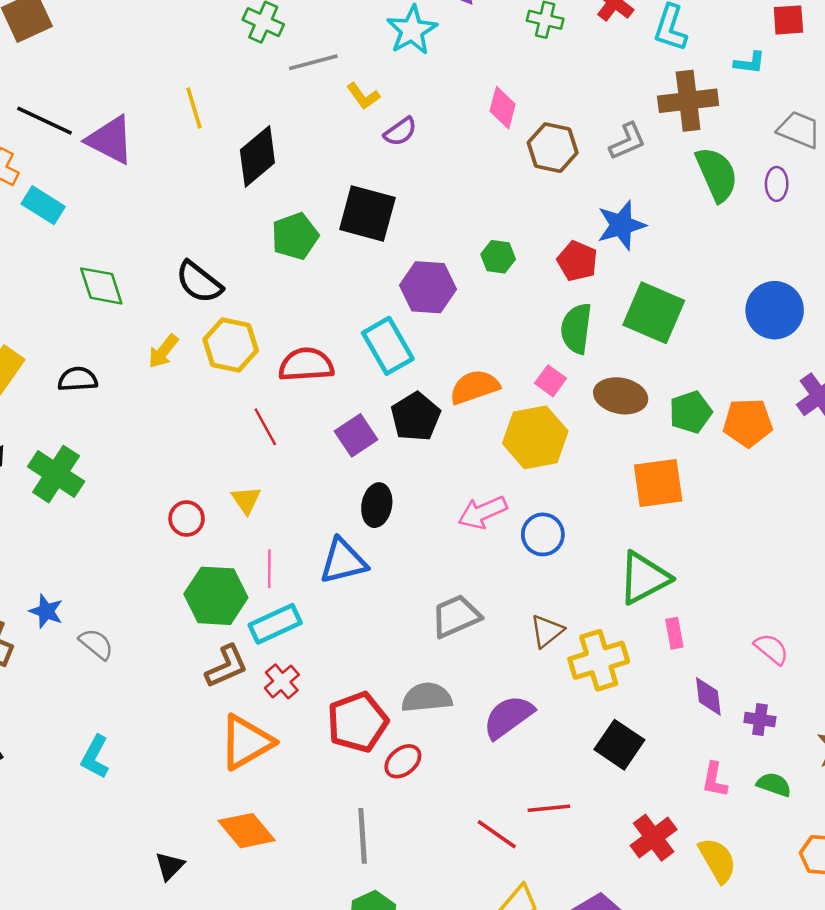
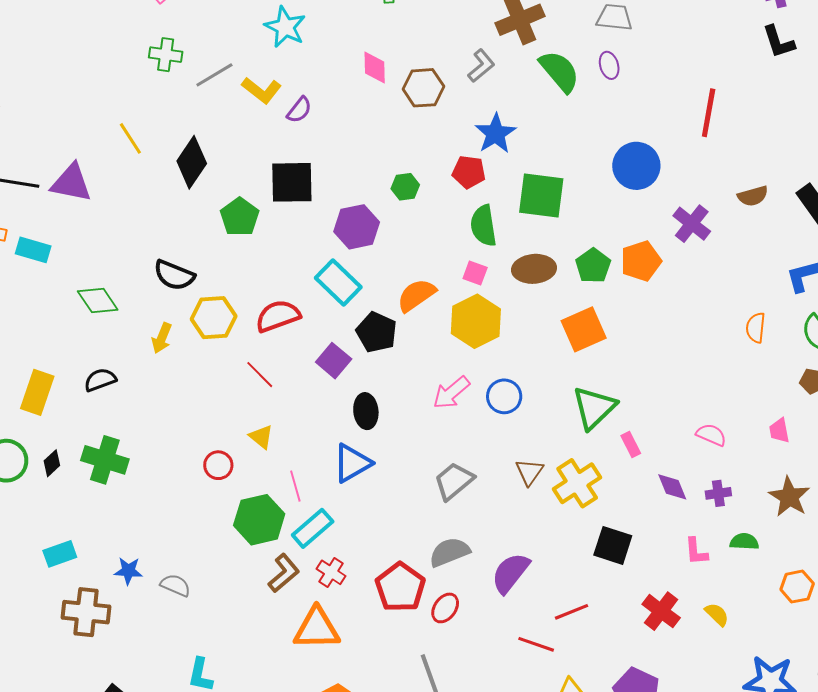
yellow L-shape: (363, 96) -> (262, 90), size x1.4
purple semicircle: (508, 717) -> (510, 573), moved
orange triangle: (246, 742) -> (317, 629), turned 45
yellow semicircle: (717, 860) -> (717, 614), size x0.7

